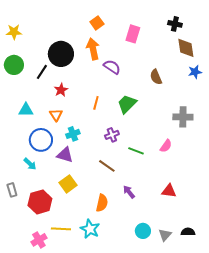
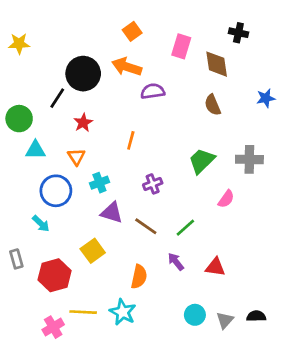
brown diamond: (186, 48) -> (217, 64), moved
orange arrow: (93, 49) -> (127, 67), turned -60
green circle: (14, 65) -> (19, 119), moved
purple semicircle: (112, 67) -> (153, 91), turned -42
green trapezoid: (127, 104) -> (202, 161), moved
green line: (136, 151) -> (185, 228), moved, turned -63
purple triangle: (65, 155) -> (112, 213), moved
red triangle: (169, 191) -> (215, 267), moved

